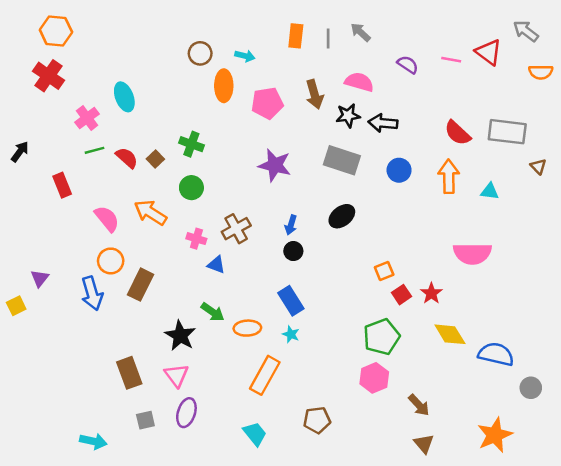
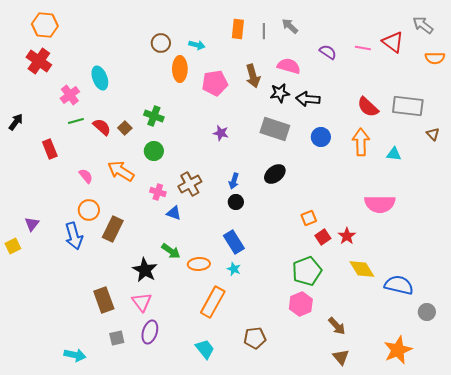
purple star: (275, 165) -> (221, 133), size x0.6
pink semicircle: (107, 219) -> (86, 176), size x0.7

